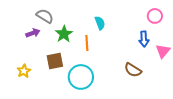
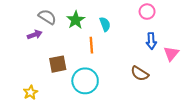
pink circle: (155, 16) -> (147, 12), moved
green star: (64, 34) -> (76, 20), moved
yellow star: (24, 71) -> (30, 92), moved

